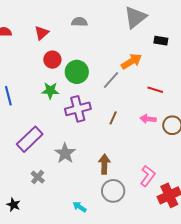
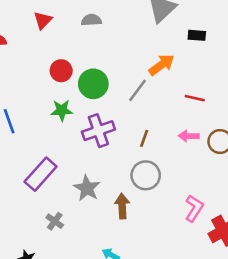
red triangle: (42, 33) -> (43, 20), moved
brown arrow: (104, 164) -> (122, 206), moved
gray circle: (113, 191) -> (146, 175), moved

